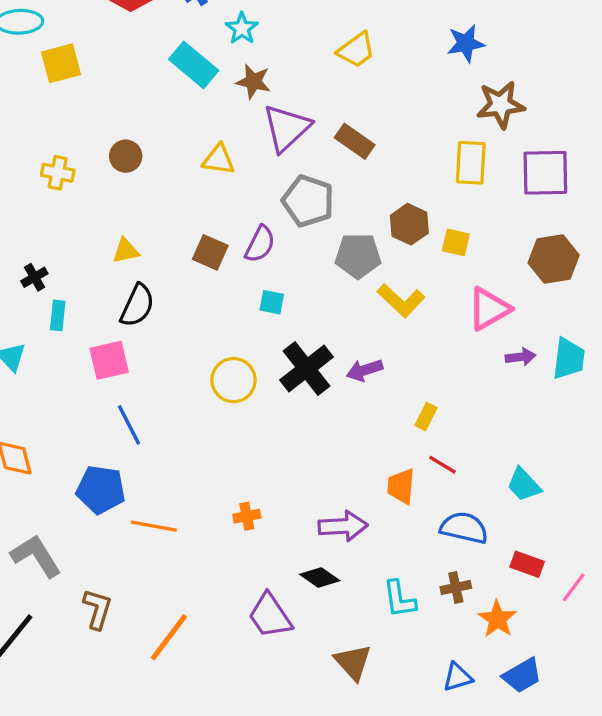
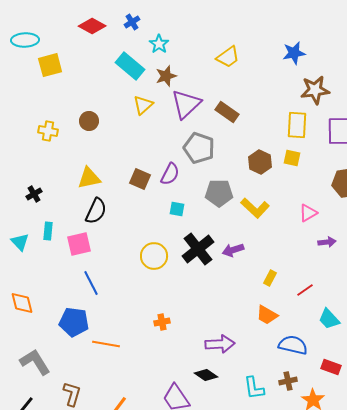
brown star: (253, 81) -> (166, 76), turned -30
yellow triangle: (219, 159) -> (143, 105), moved, turned -50
yellow square: (456, 242) -> (292, 158), moved
yellow triangle: (126, 251) -> (89, 178), size x1.4
gray pentagon: (358, 256) -> (219, 193), moved
pink triangle: (489, 309) -> (308, 213), size x0.7
cyan rectangle: (58, 315) -> (48, 231), moved
red line: (443, 465) -> (305, 290), moved, turned -66
orange trapezoid: (401, 486) -> (267, 315), moved, turned -65
orange cross: (247, 516) -> (162, 322), moved

